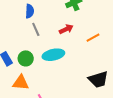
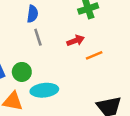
orange line: (93, 38) -> (94, 55), moved
cyan ellipse: (53, 55) -> (44, 90), moved

